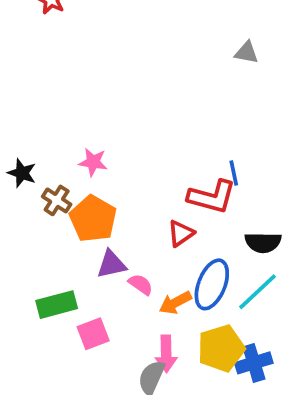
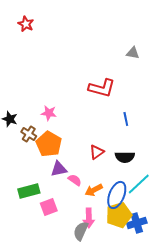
red L-shape: (212, 197) -> (102, 88), moved
black semicircle: (263, 242) -> (125, 157), moved
blue ellipse: (212, 284) -> (117, 195), moved

